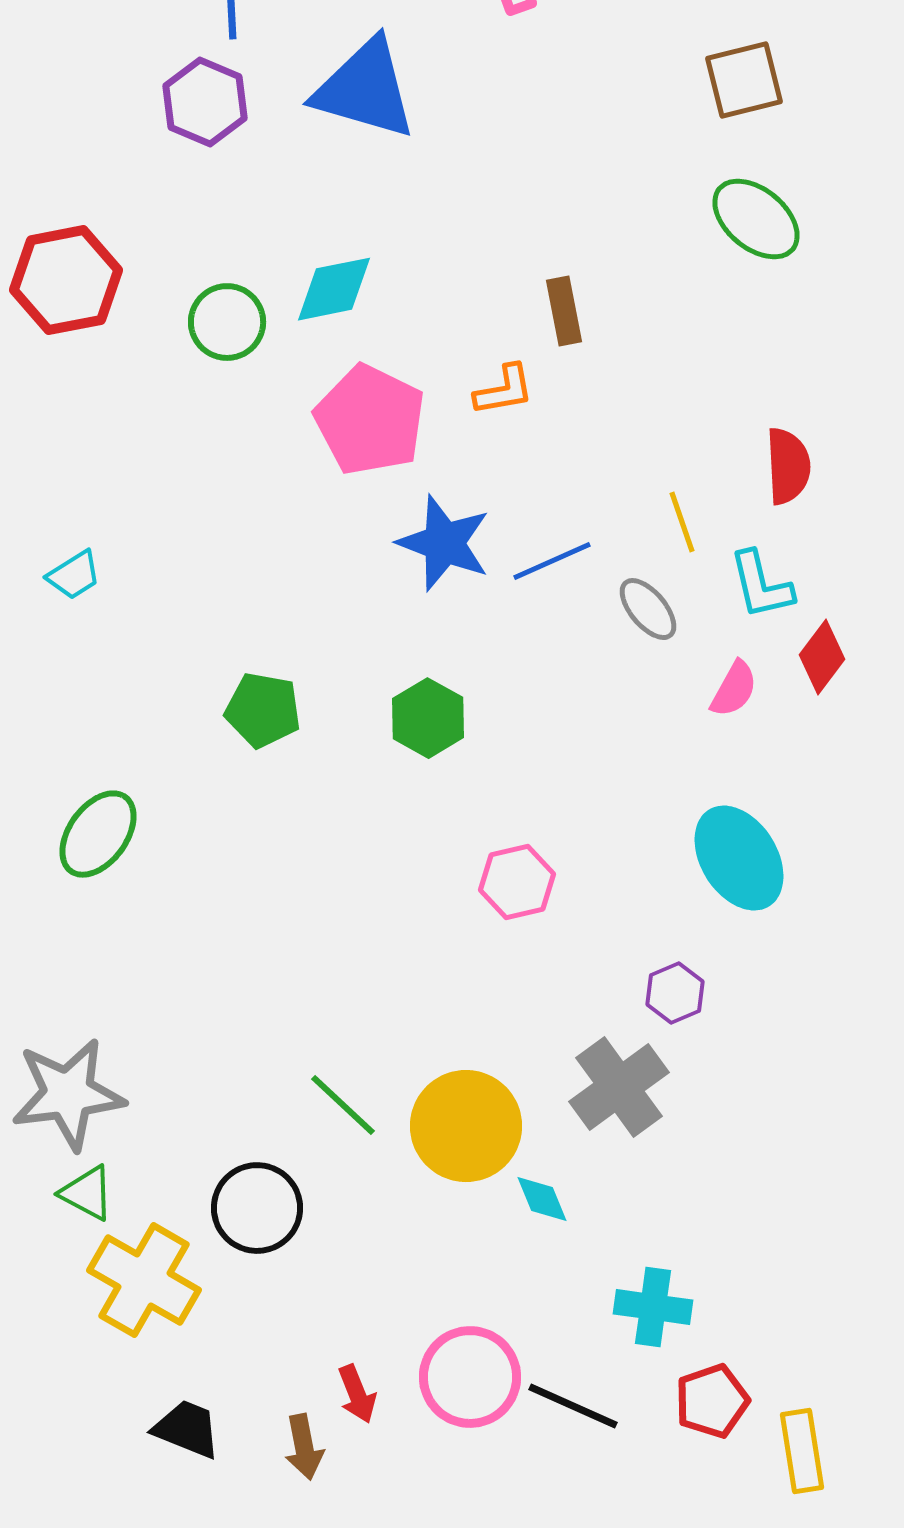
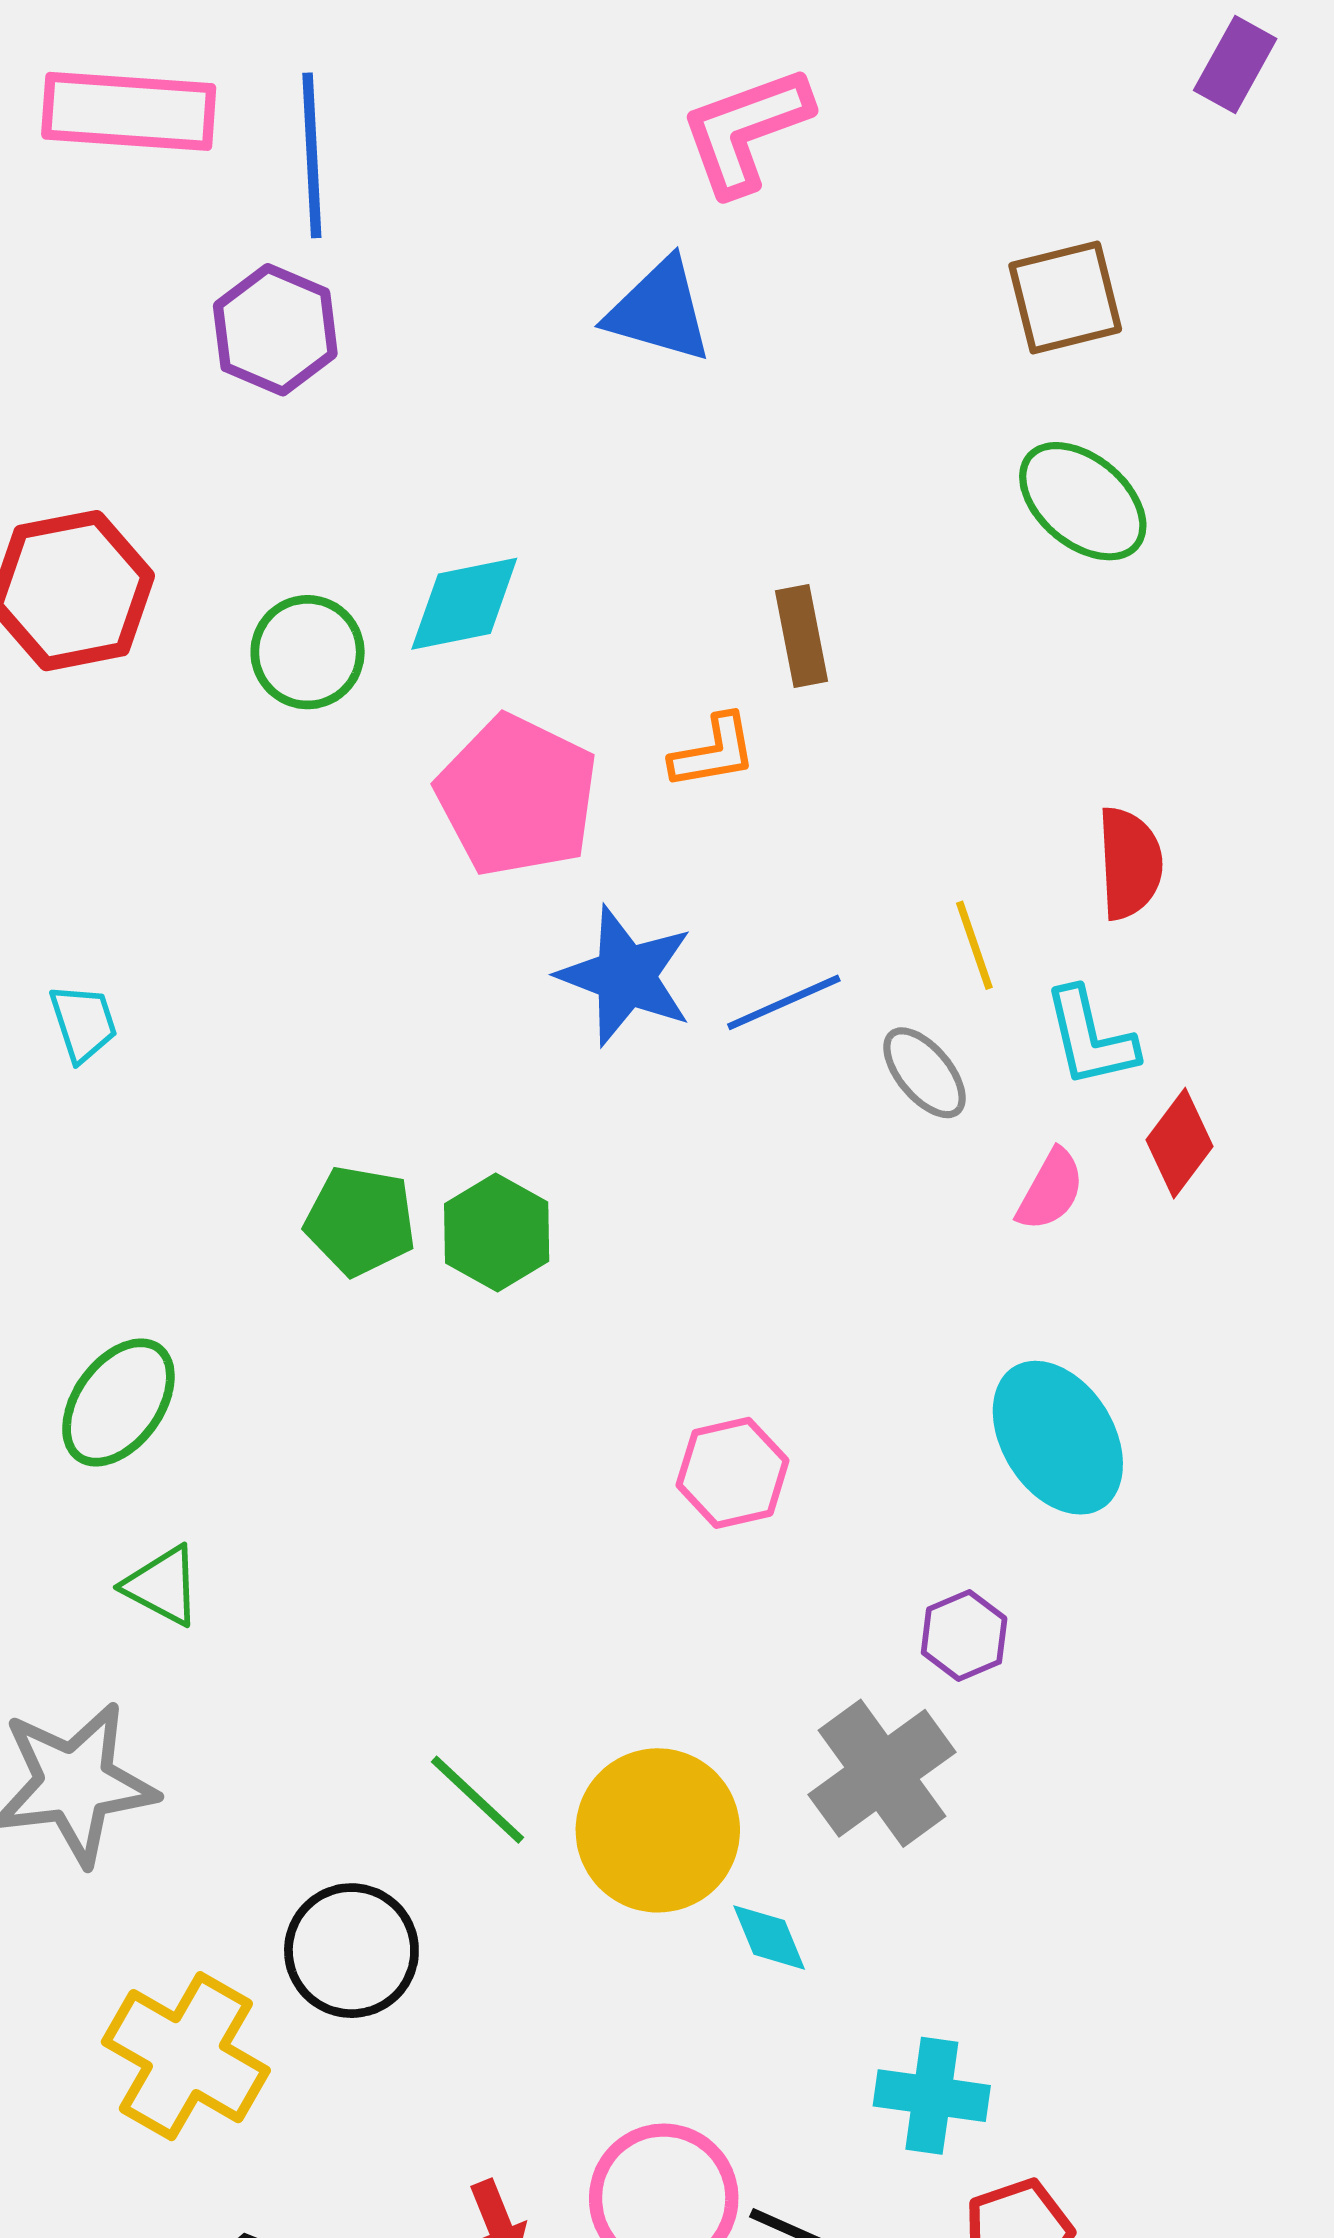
blue triangle: (365, 89) -> (659, 311), moved, size x0.7
cyan trapezoid: (74, 575) -> (83, 1023), turned -76
green hexagon: (428, 718) -> (497, 1232), moved
green triangle: (87, 1193) -> (162, 1586), moved

